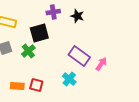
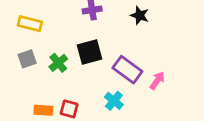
black star: (77, 16) -> (140, 15), moved
black square: (39, 33) -> (89, 52), moved

